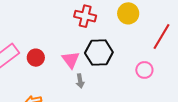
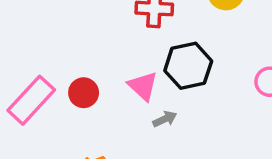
gray arrow: (80, 81) -> (165, 119), turned -96

